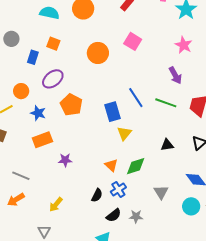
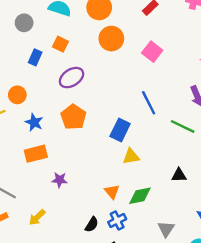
gray circle: (11, 39) -> (24, 23), moved
orange circle: (98, 53) -> (111, 39), moved
purple ellipse: (53, 79) -> (72, 78), moved
blue line: (136, 98) -> (149, 103), moved
blue rectangle: (112, 112) -> (120, 130), turned 36
yellow triangle: (124, 133) -> (131, 156), turned 35
yellow arrow: (56, 205) -> (37, 217), moved

